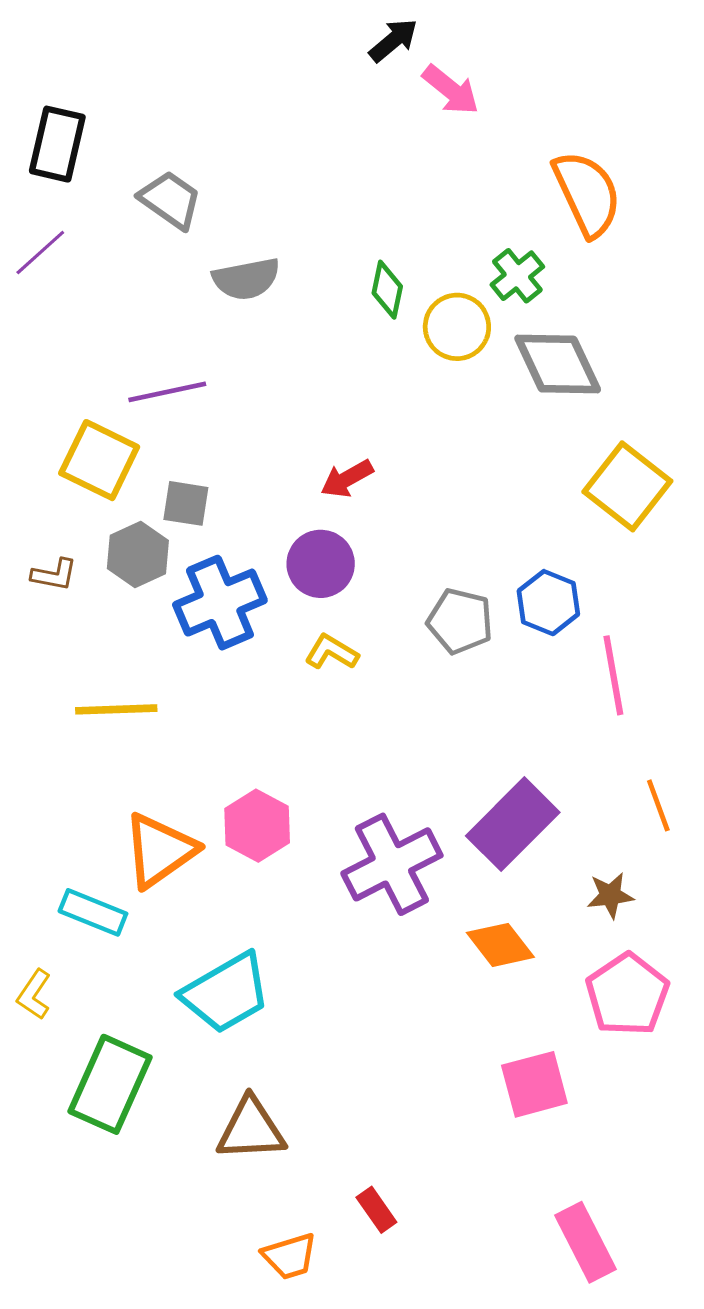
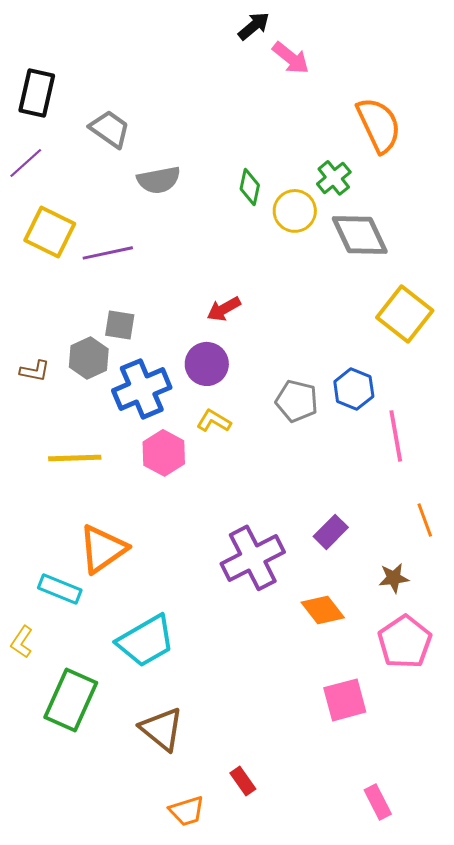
yellow square: (99, 460) -> (50, 232), moved
purple rectangle: (513, 824) -> (331, 532), size x0.6
pink hexagon: (257, 826) -> (164, 453), moved
brown triangle: (251, 1129) -> (162, 729), turned 42
pink rectangle: (586, 1242) -> (378, 802), size x0.7

